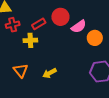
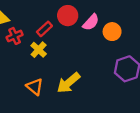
yellow cross: (30, 40) -> (39, 50), turned -32
yellow arrow: (50, 73) -> (68, 83), size x1.5

